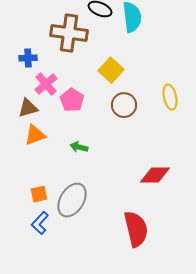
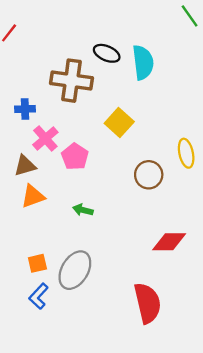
brown circle: (124, 105) -> (149, 175), moved

